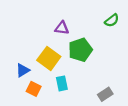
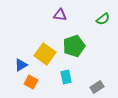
purple triangle: (62, 28) -> (60, 15), moved
cyan rectangle: (62, 83) -> (66, 77), moved

